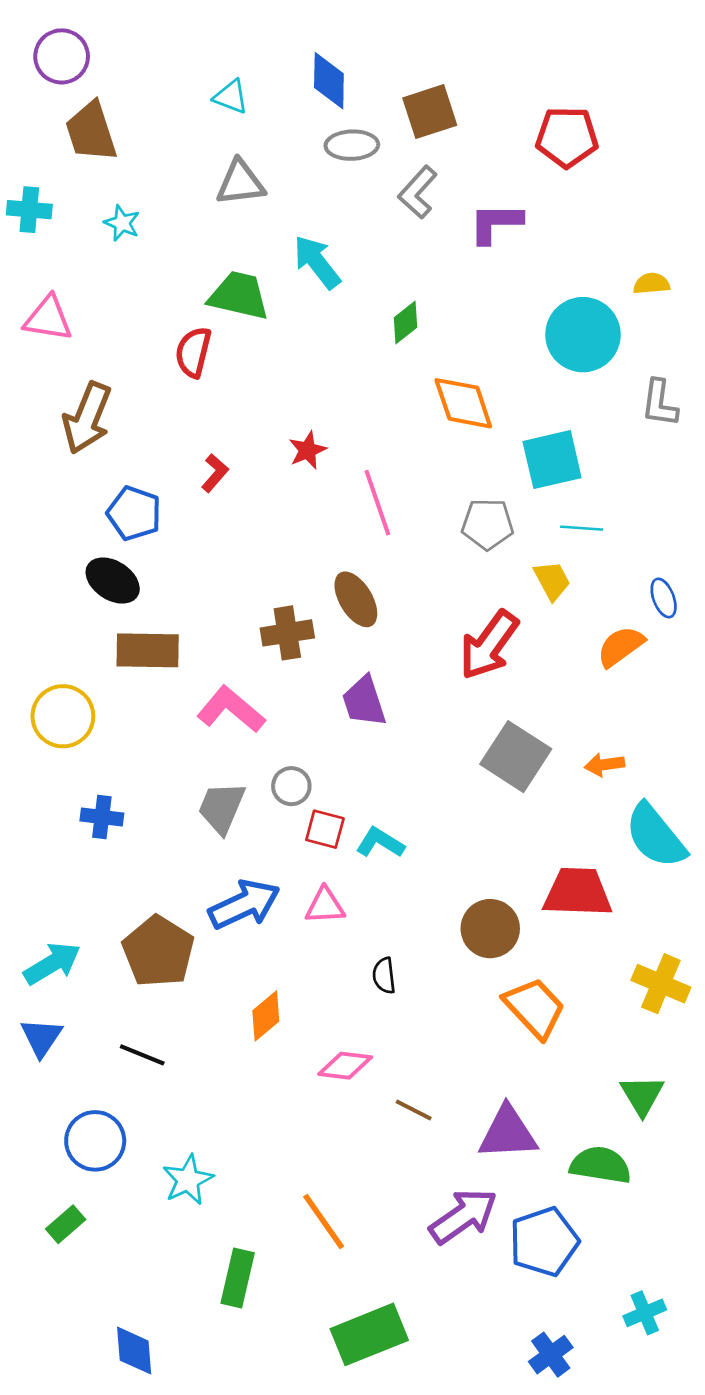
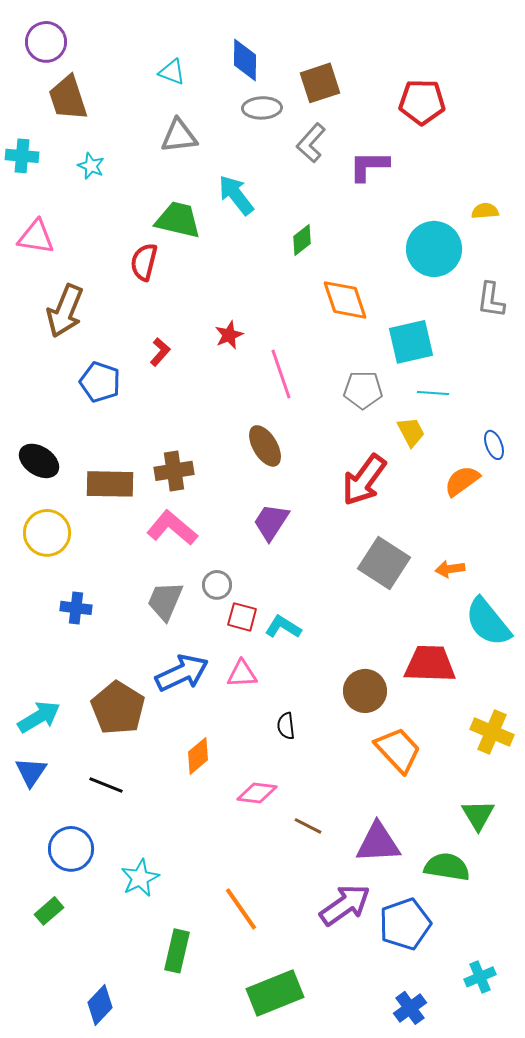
black ellipse: (113, 581) -> (39, 461), moved
brown cross: (287, 633) -> (174, 471), moved
purple trapezoid: (364, 701) -> (271, 522), turned 51
blue diamond: (134, 1351) -> (100, 1005), turned 48

